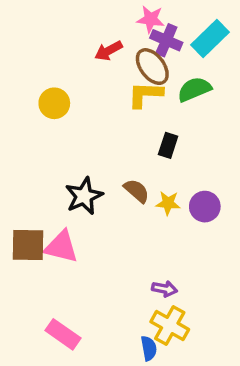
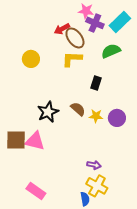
brown ellipse: (152, 67) -> (75, 38), moved
yellow L-shape: (145, 95) -> (72, 59), moved

